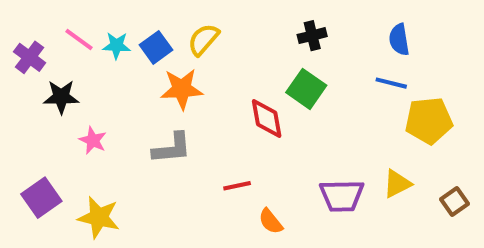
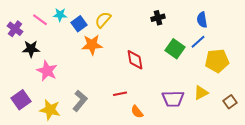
cyan star: (117, 45) -> (60, 15), moved
blue line: (391, 83) -> (198, 42), turned -56
green square: (306, 89) -> (175, 49), moved
pink star: (93, 140) -> (47, 71), size x1.5
gray L-shape: (172, 148) -> (80, 101), moved, turned -45

